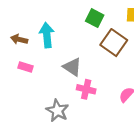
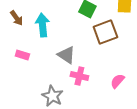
brown arrow: (19, 39) -> (16, 18), moved, turned -140
brown square: (114, 43) -> (105, 32), turned 35

